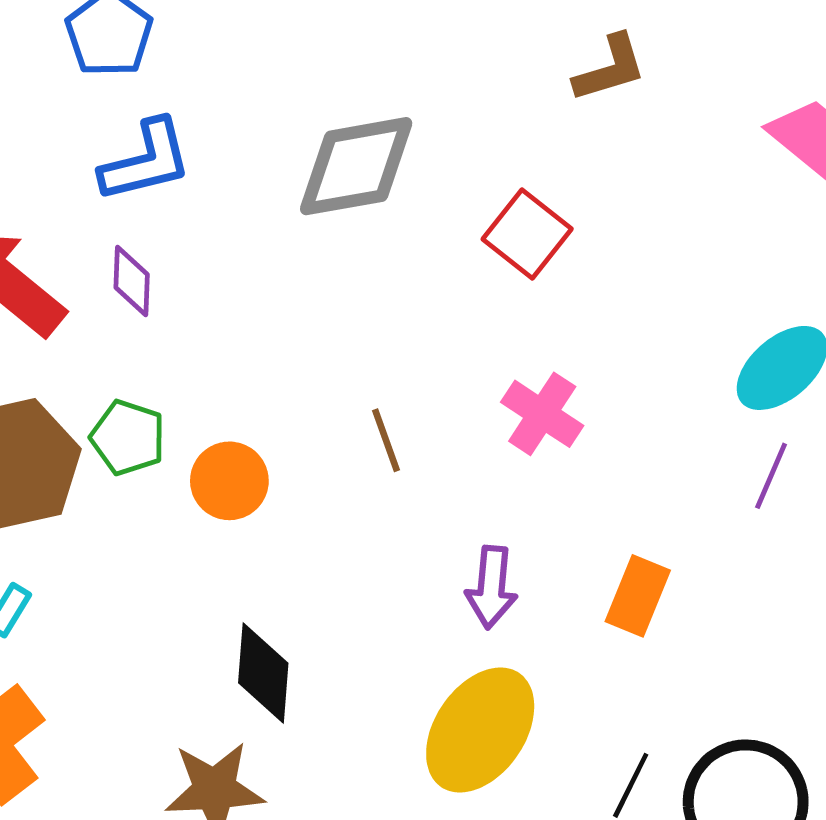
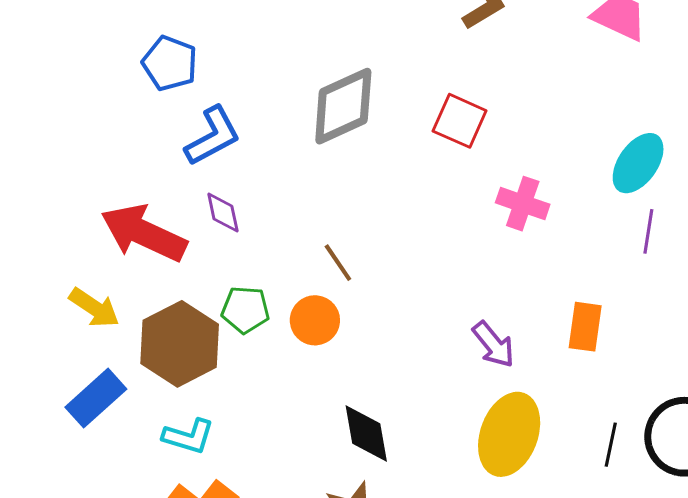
pink cross: (542, 414) -> (523, 204), moved
brown line: (386, 440) -> (338, 263), moved
purple arrow: (491, 587) -> (493, 344), turned -30

